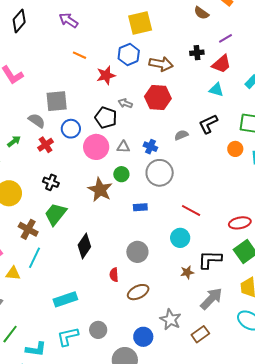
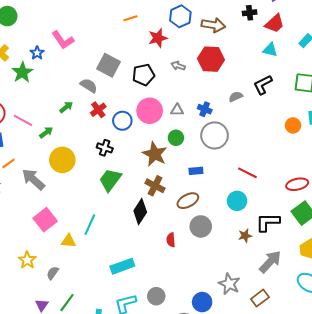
orange line: (79, 55) -> (130, 18), turned -40
gray square: (57, 101) -> (108, 65), turned 35
black pentagon: (106, 118) -> (144, 75), moved, turned -30
blue circle: (71, 129) -> (122, 121), moved
orange circle: (235, 149) -> (293, 125), moved
brown cross: (28, 229) -> (155, 186), moved
gray circle: (137, 252) -> (201, 226), moved
brown ellipse: (138, 292) -> (188, 201), moved

